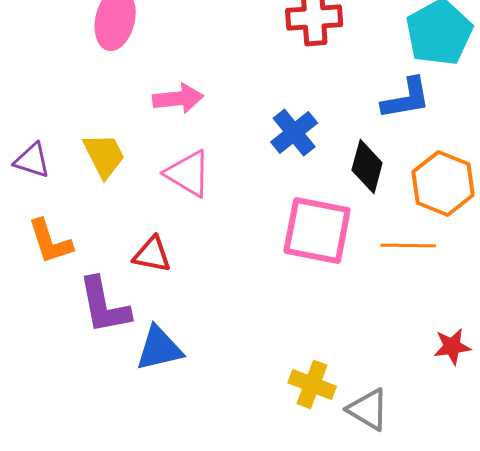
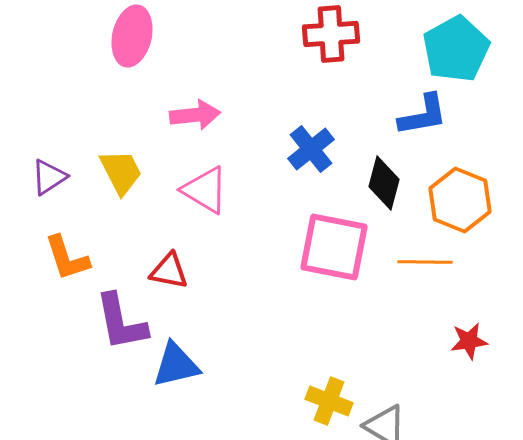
purple triangle: (32, 160) -> (49, 177), turned -51
red star: (452, 346) -> (469, 341), moved

